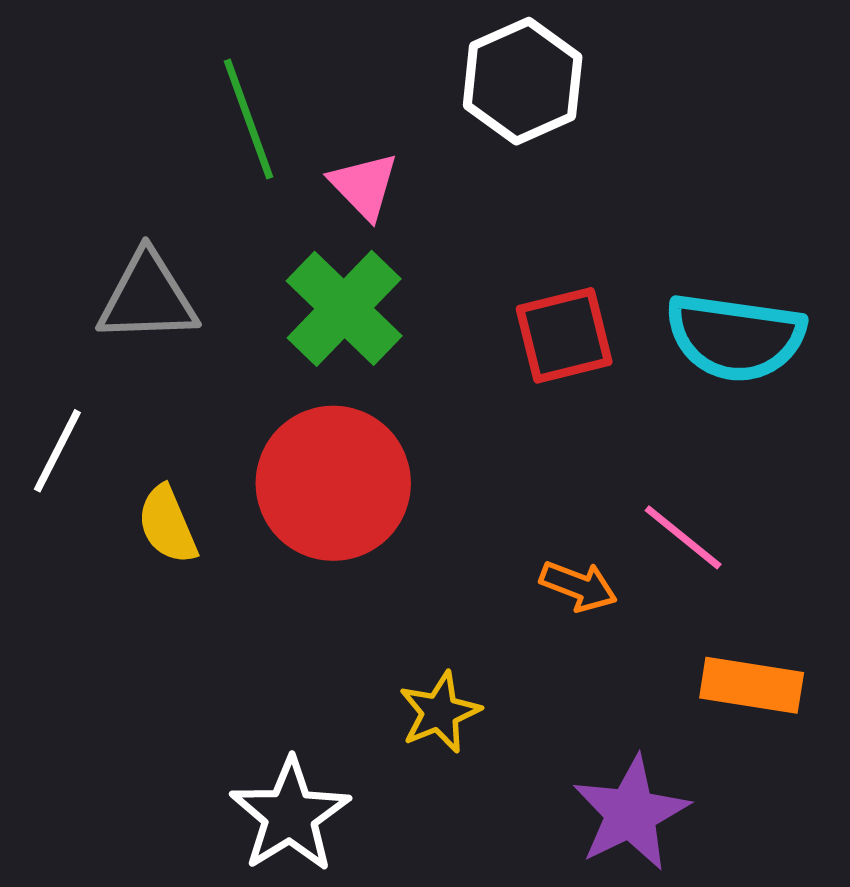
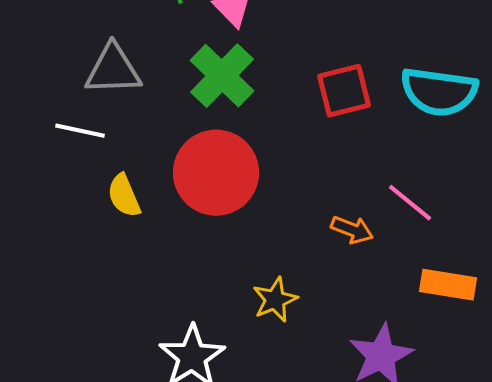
white line: (57, 451) -> (80, 131), moved, turned 75

